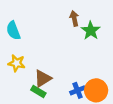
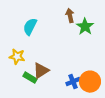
cyan semicircle: (13, 30) -> (30, 27), moved, turned 48
green rectangle: (38, 91) -> (30, 78), moved

